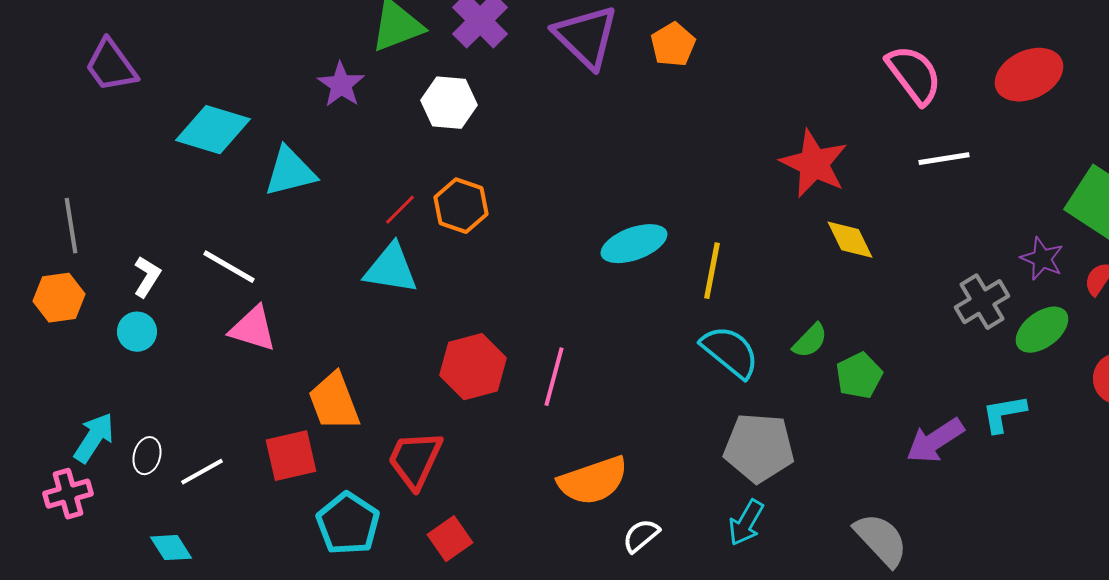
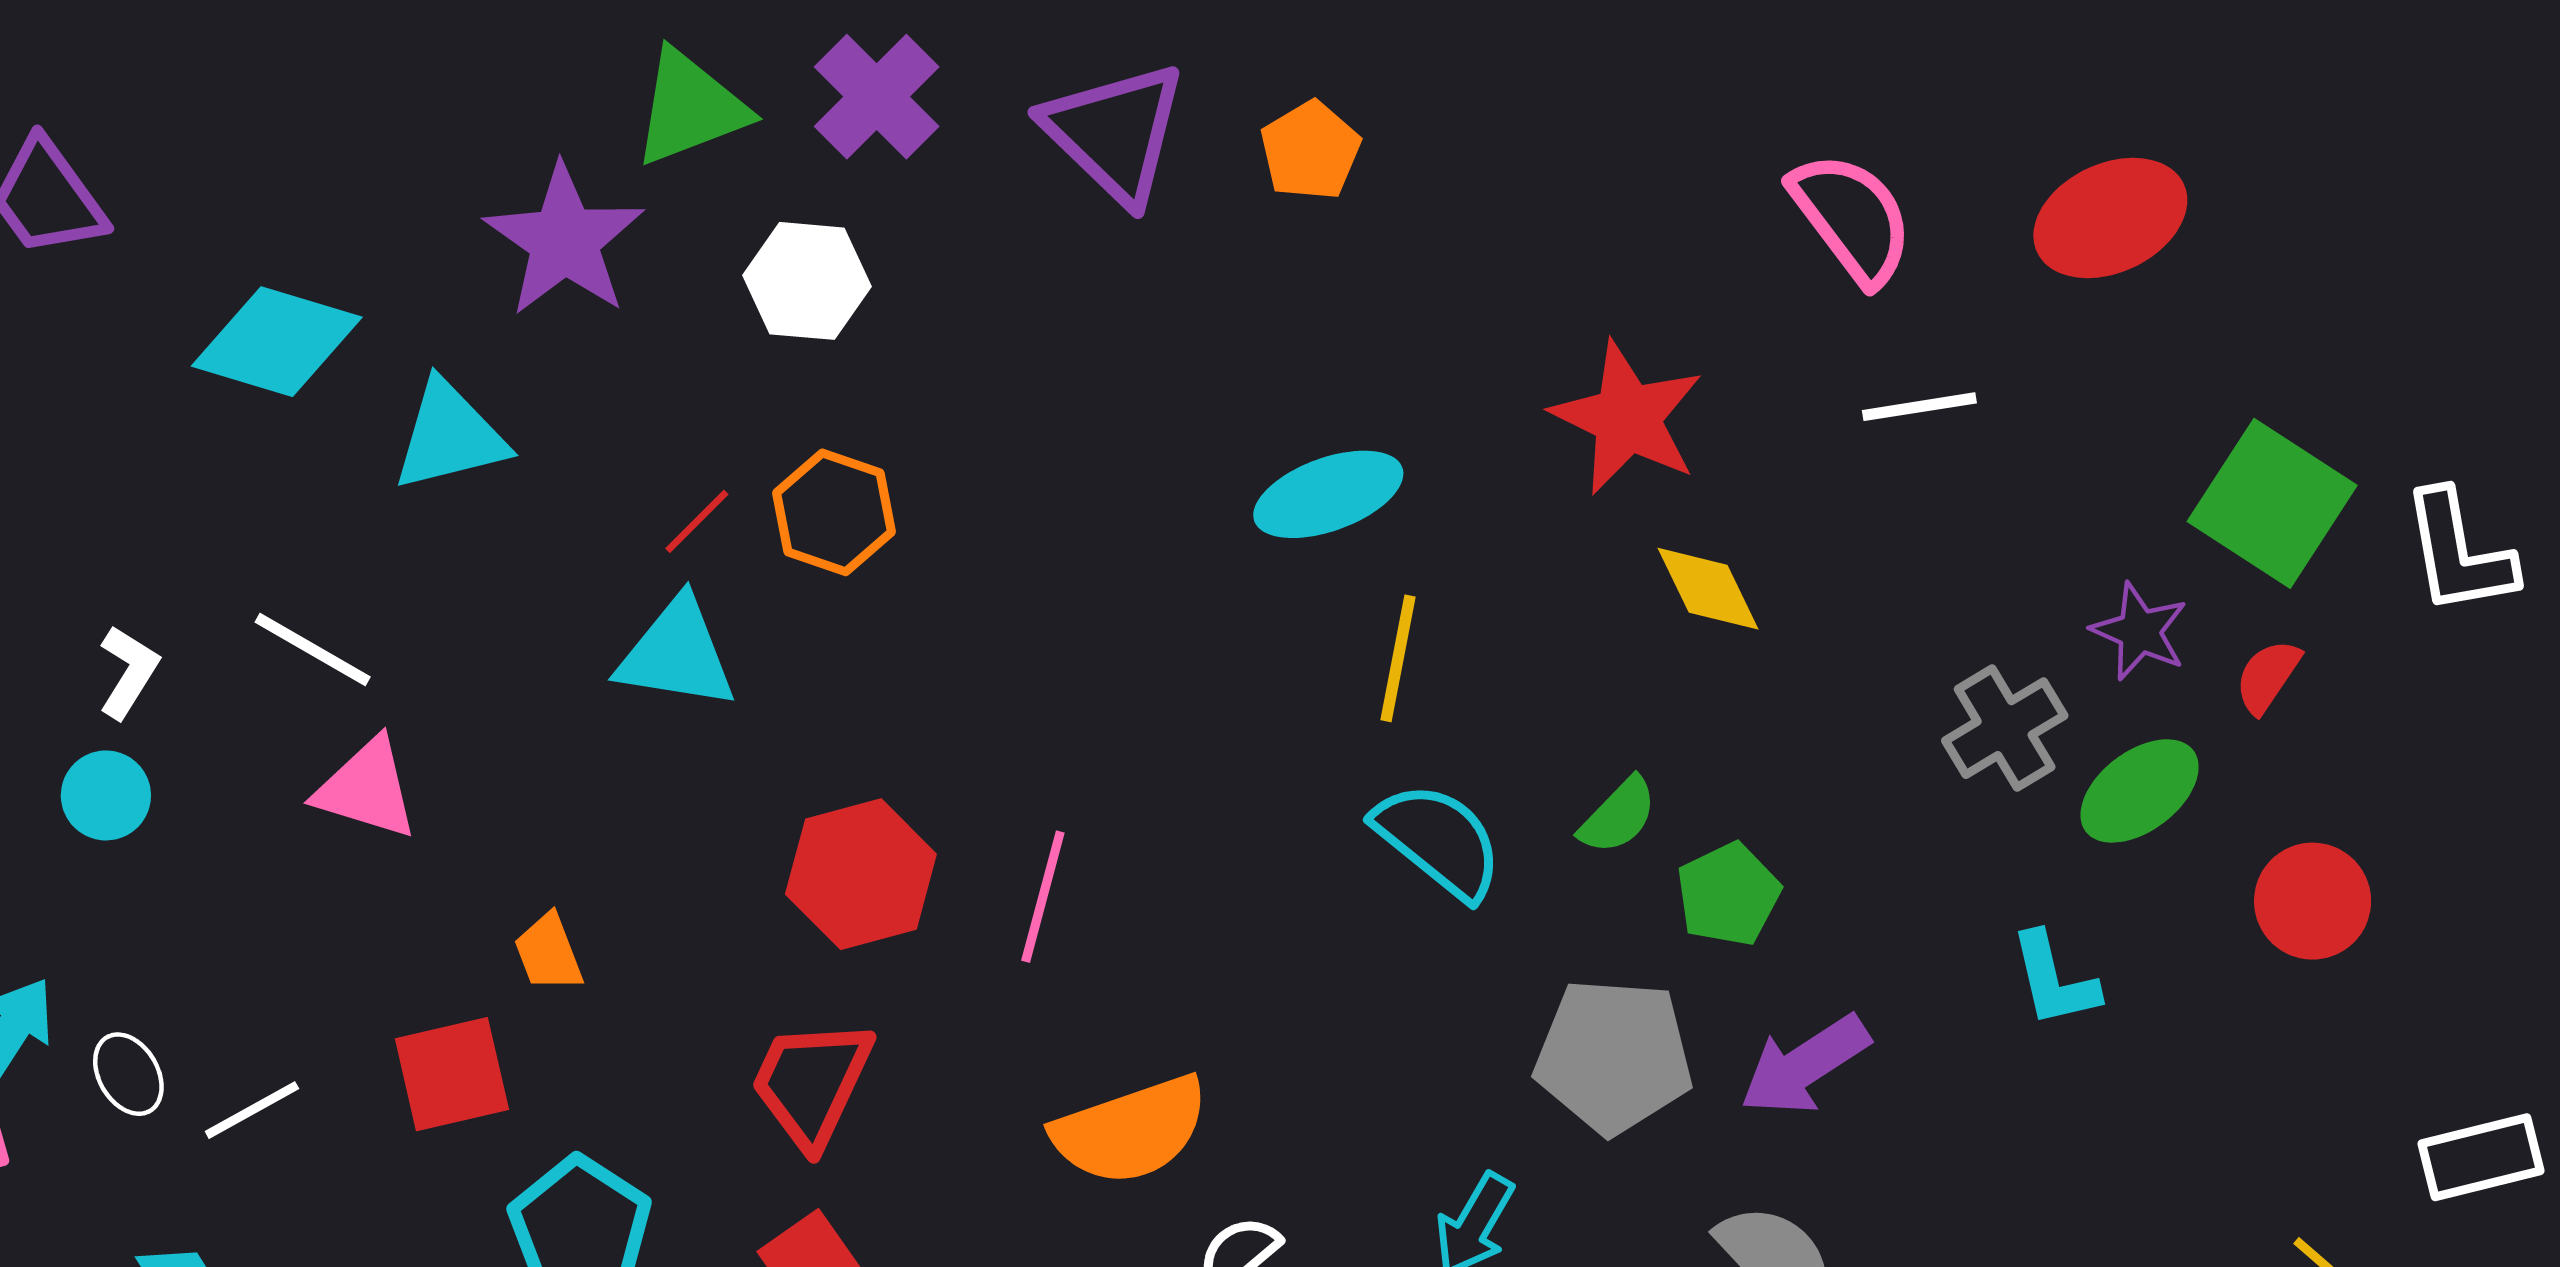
purple star: (341, 85) -> (564, 240), size x1.5
cyan ellipse: (634, 244) -> (1328, 494), moved
orange trapezoid: (334, 402) -> (549, 953), size x0.6
cyan L-shape: (1004, 414) -> (2054, 980), turned -93
purple arrow: (935, 441) -> (1805, 1065), moved
gray pentagon: (759, 448) -> (1614, 1056), moved
white ellipse: (147, 456) -> (128, 1074), turned -45
red trapezoid: (415, 460) -> (812, 1083), moved

